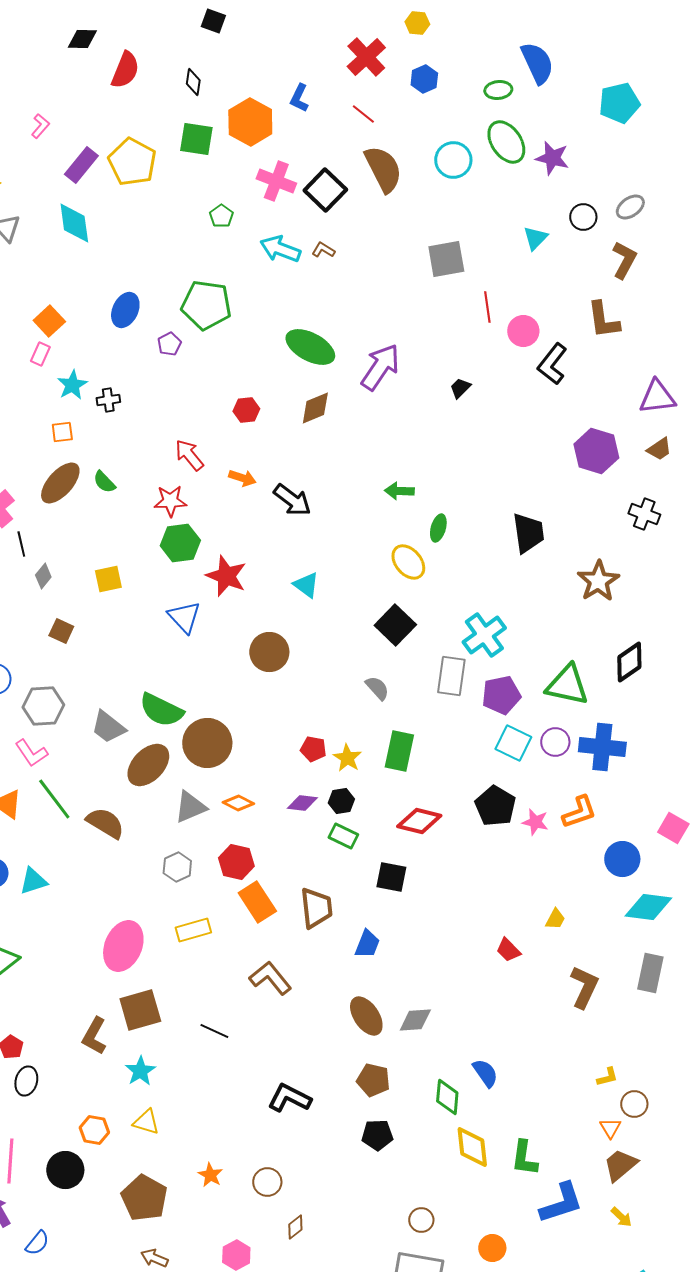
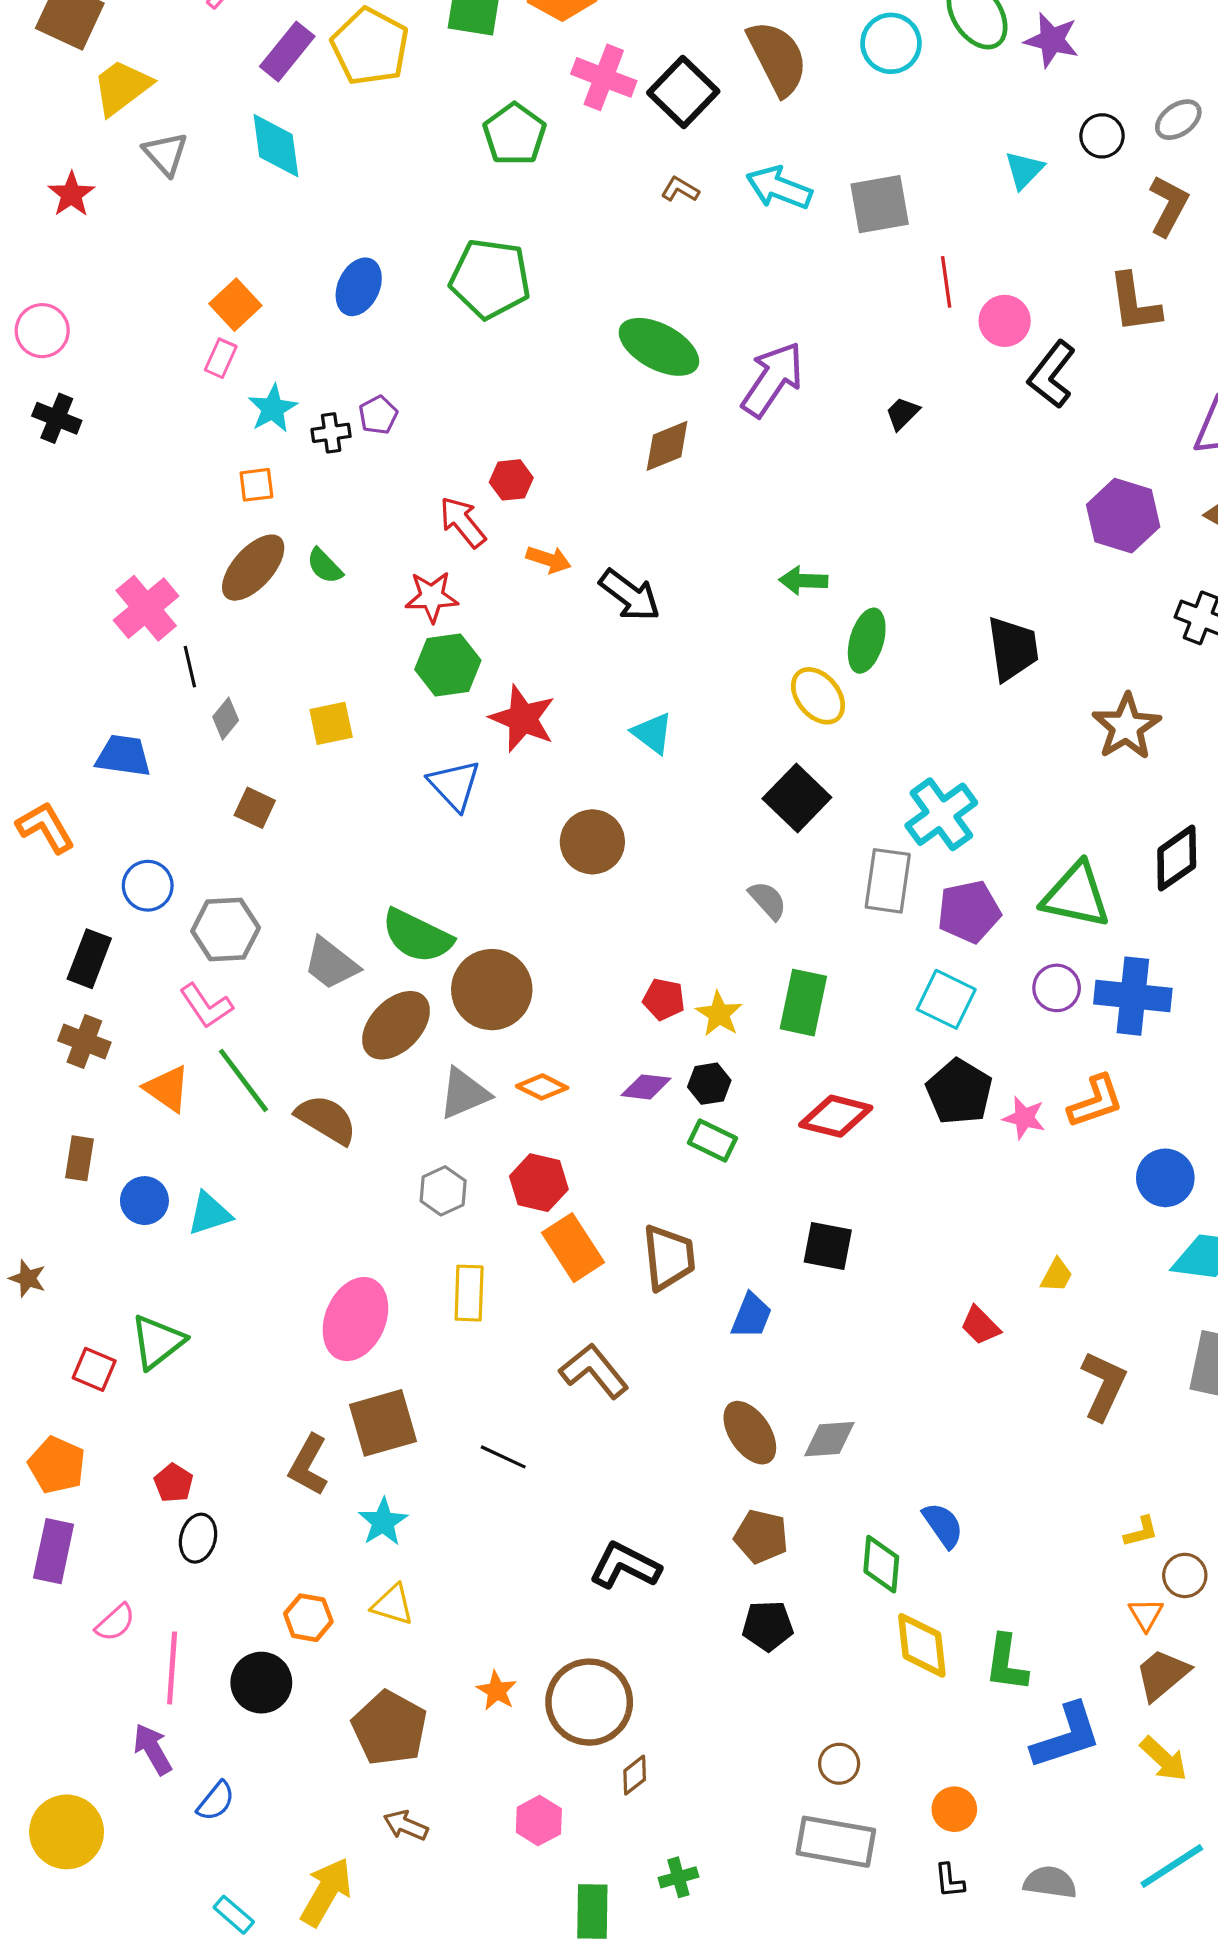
green pentagon: (221, 216) -> (514, 134), size x1.6
cyan arrow: (280, 249) -> (779, 188), moved
purple pentagon: (169, 344) -> (378, 415), moved
red hexagon: (246, 410) -> (511, 480), moved
green ellipse: (438, 528) -> (867, 641), size x1.4
cyan square: (513, 743) -> (946, 999), moved
black square: (391, 877) -> (828, 1246), moved
yellow rectangle: (193, 930) -> (469, 1293), turned -72
brown circle: (267, 1182) -> (589, 1702), size x1.8
yellow arrow: (621, 1217) -> (1164, 1759), size x1.4

